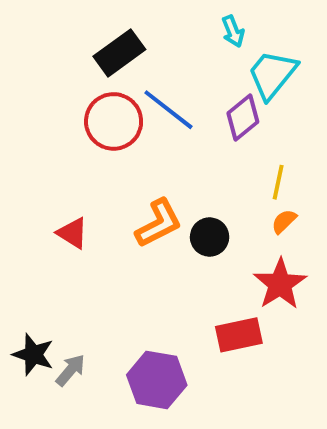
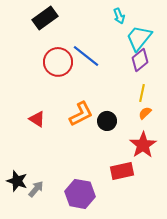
black rectangle: (119, 53) -> (45, 18), moved
purple diamond: (243, 118) -> (140, 60), moved

